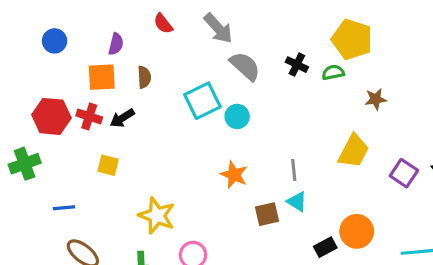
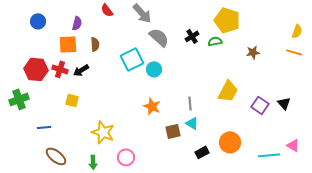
black cross: (297, 65) -> (192, 36), turned 32
brown star: (376, 99) -> (253, 52), moved
black rectangle: (325, 247) -> (202, 152), moved

